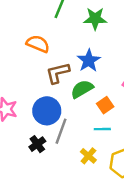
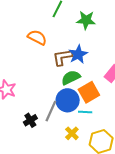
brown L-shape: (58, 73) -> (63, 57), moved
orange square: (105, 105) -> (89, 92), size x1.5
blue circle: (47, 111) -> (68, 100), moved

